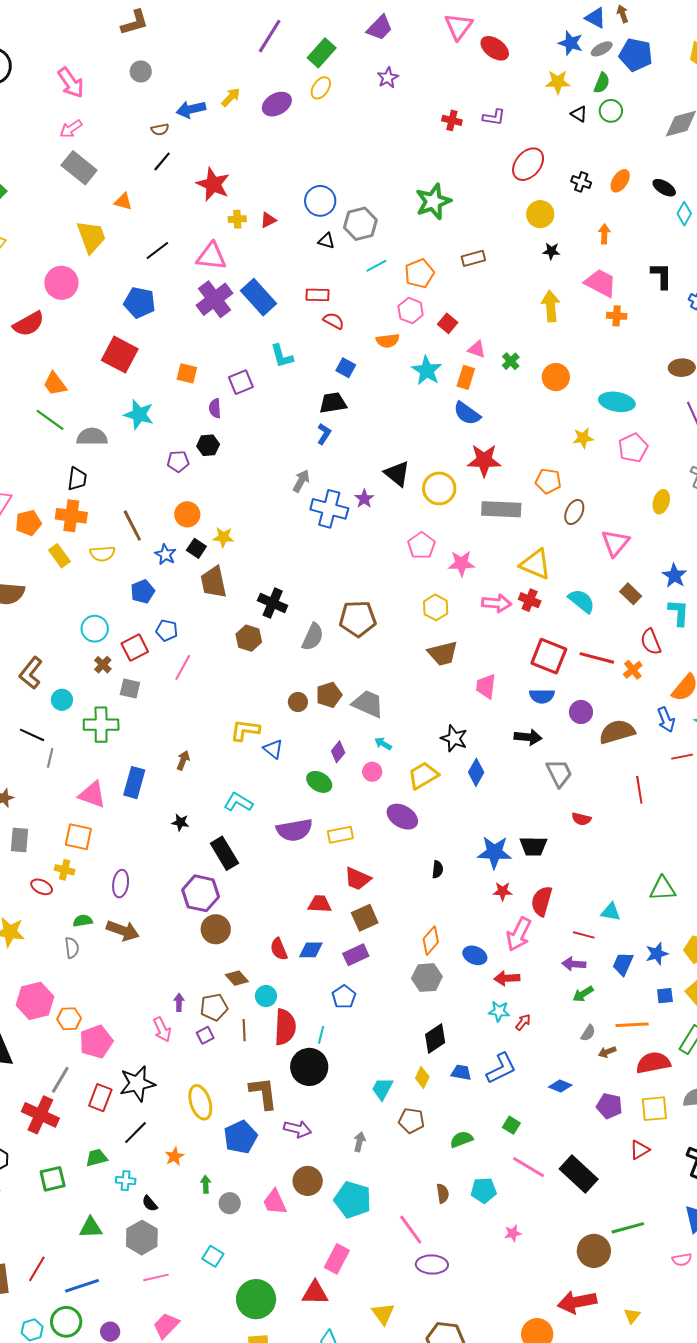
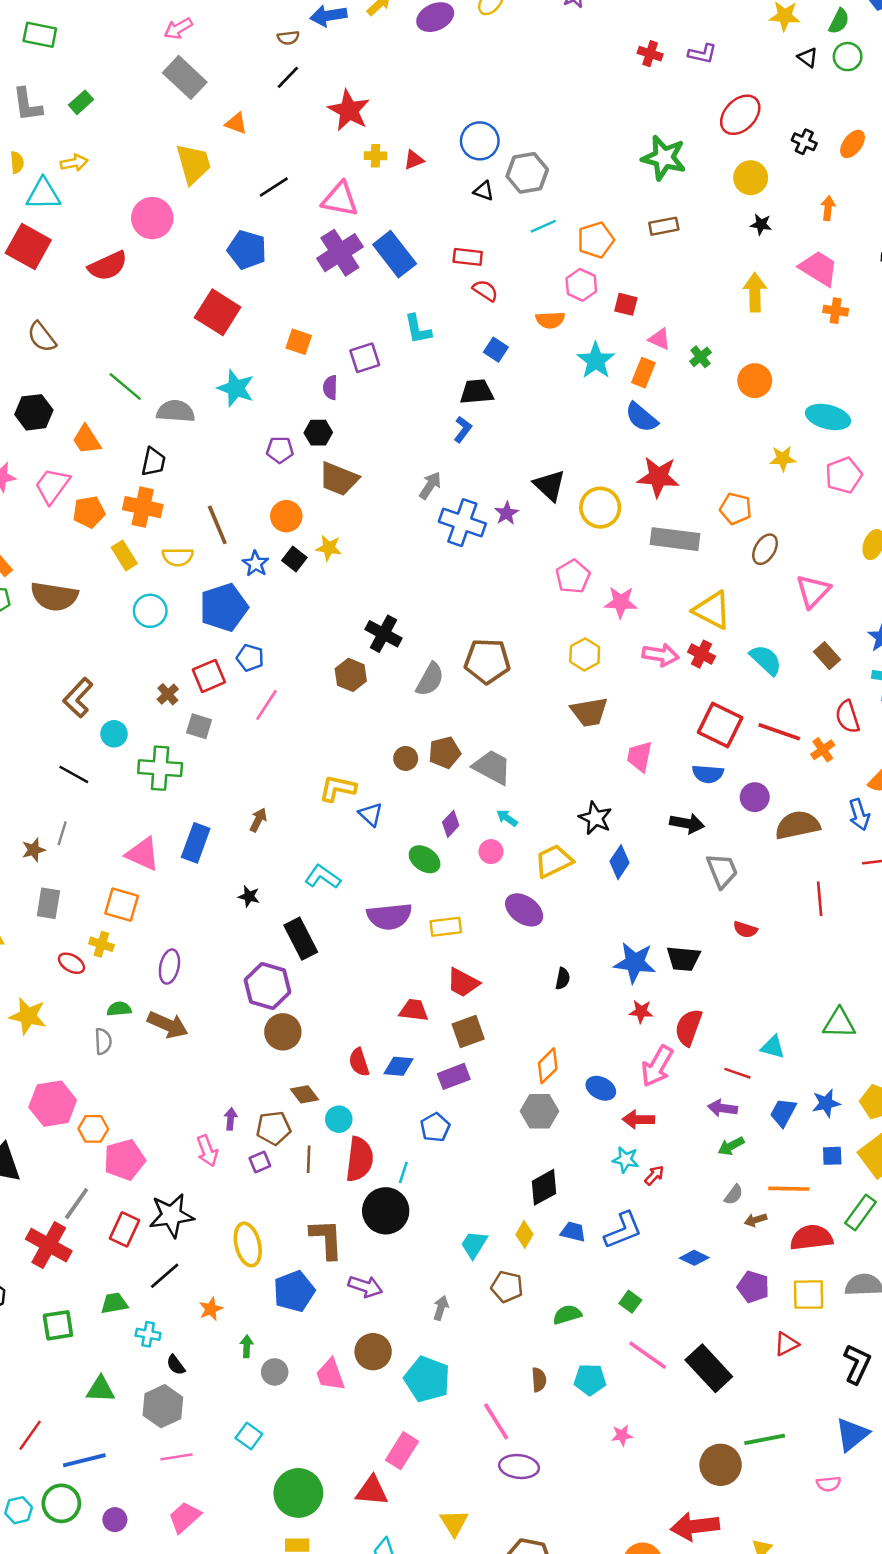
green star: (433, 201) -> (664, 158), moved, turned 30
red square: (448, 323) -> (626, 304), turned -30
orange trapezoid: (55, 384) -> (87, 440), moved
brown trapezoid: (214, 582) -> (339, 479), moved, turned -60
blue pentagon: (143, 592) -> (224, 607), size x1.6
cyan circle: (95, 629) -> (150, 611), moved
gray line: (50, 758) -> (62, 833), moved

